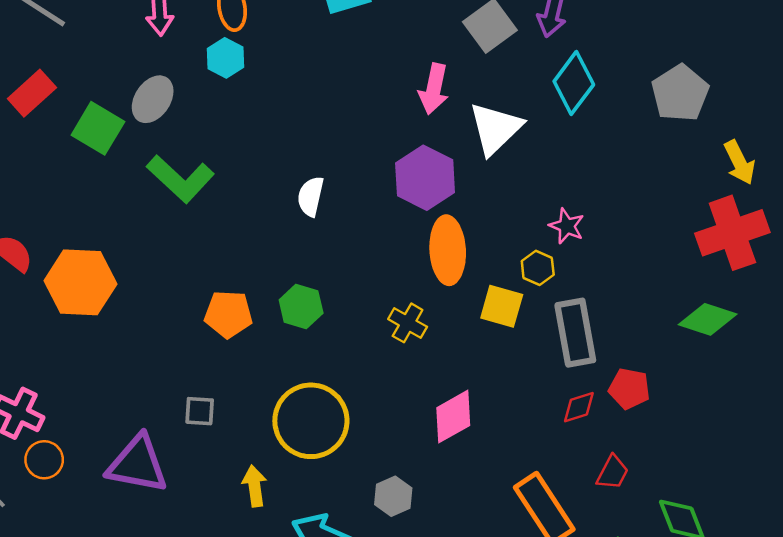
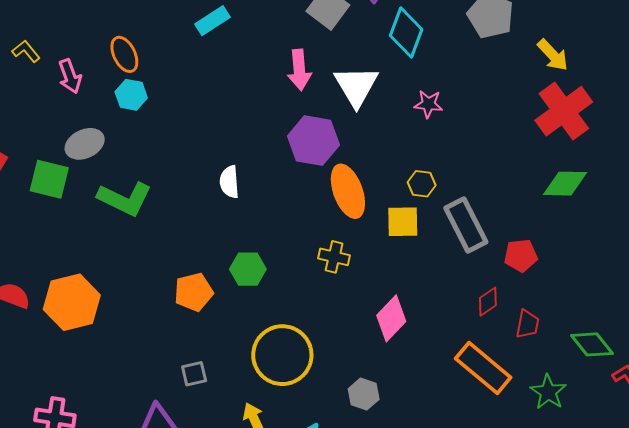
gray ellipse: (153, 99) -> (85, 144), turned 48
pink star: (567, 226) -> (428, 104), moved
red diamond: (579, 407) -> (488, 302), moved

